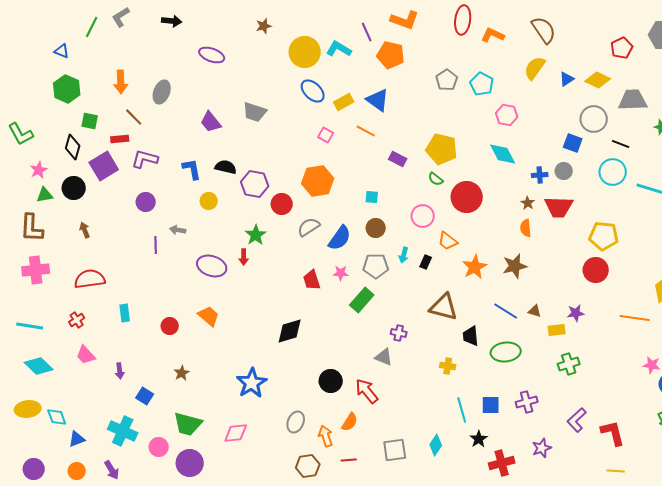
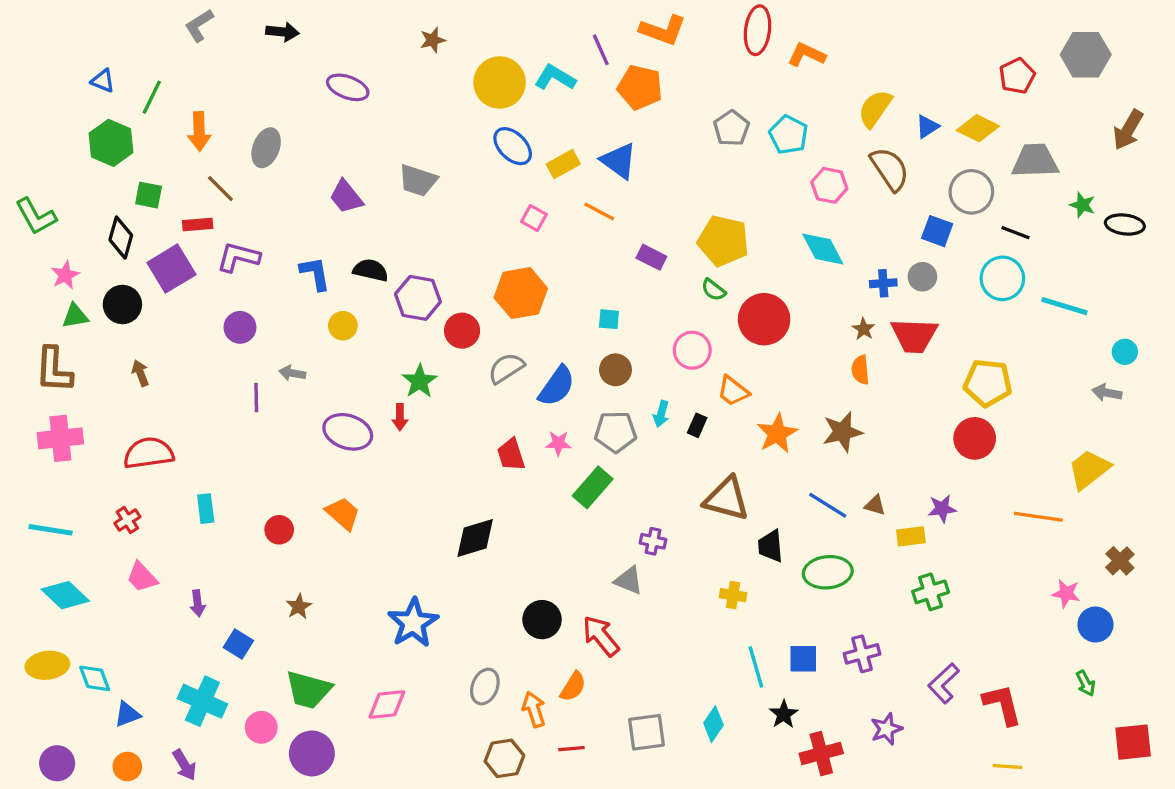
green line: (92, 27) -> (152, 97), moved
brown semicircle: (544, 30) -> (890, 169), moved

